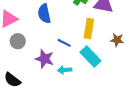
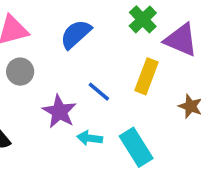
blue semicircle: (44, 14) -> (76, 34), turned 48
cyan rectangle: (90, 56) -> (136, 147), moved

